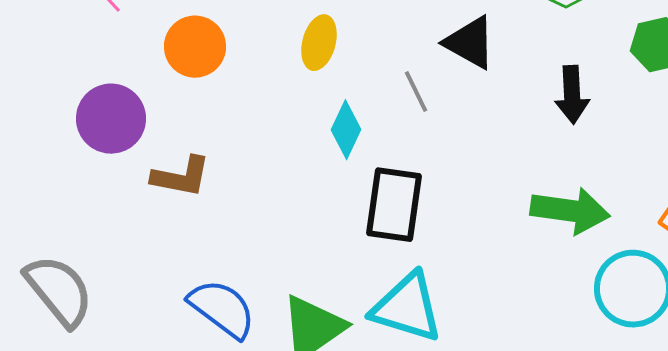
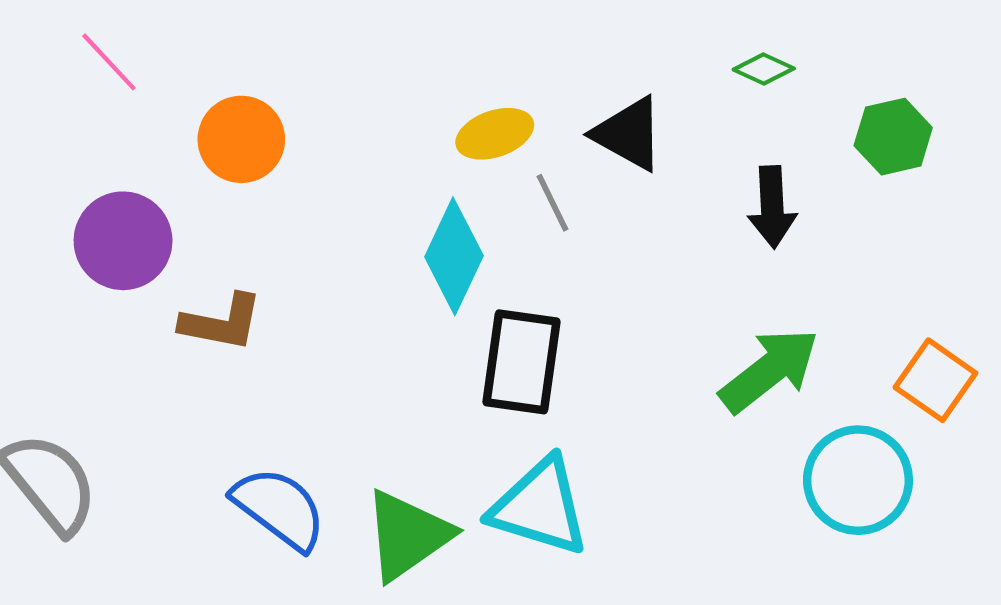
yellow ellipse: (319, 43) -> (495, 134), moved, turned 56
cyan diamond: (346, 130) -> (454, 256), size x1.4
green arrow: (570, 211) -> (769, 370), turned -46

